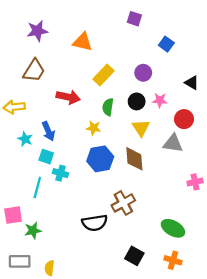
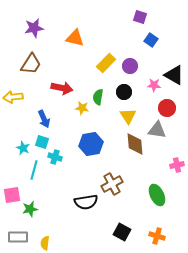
purple square: (134, 19) -> (140, 17), moved
yellow rectangle: (104, 75) -> (106, 63), moved
black triangle: (192, 83) -> (174, 75), size x1.5
pink star: (160, 100) -> (154, 85), moved
yellow star: (94, 128) -> (82, 108), moved
cyan star: (25, 139) -> (23, 148), moved
brown diamond: (134, 159) -> (135, 144), moved
green ellipse: (173, 228) -> (157, 195), moved, turned 35

